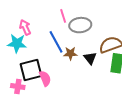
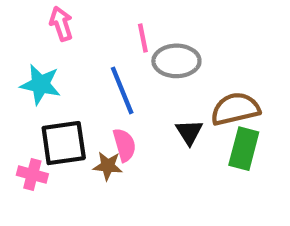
pink arrow: (25, 27) -> (61, 24), moved
brown star: (70, 53) -> (108, 166), moved
pink semicircle: (45, 78) -> (124, 145), moved

